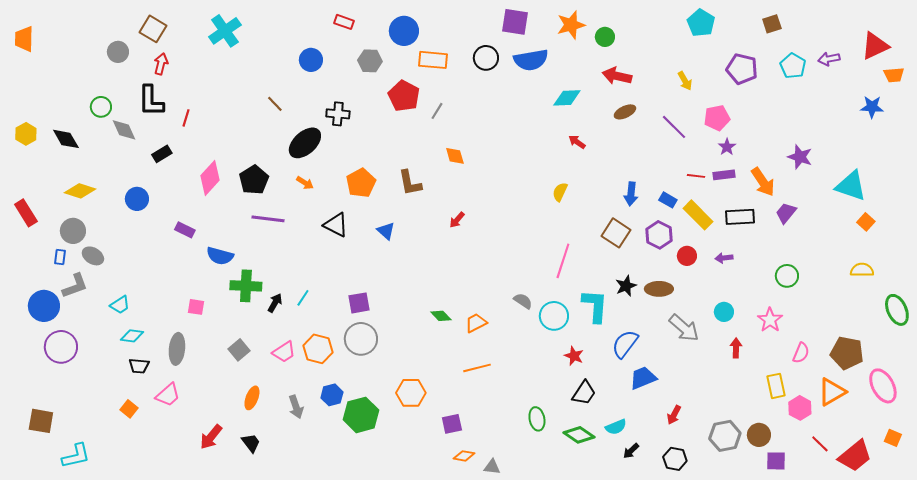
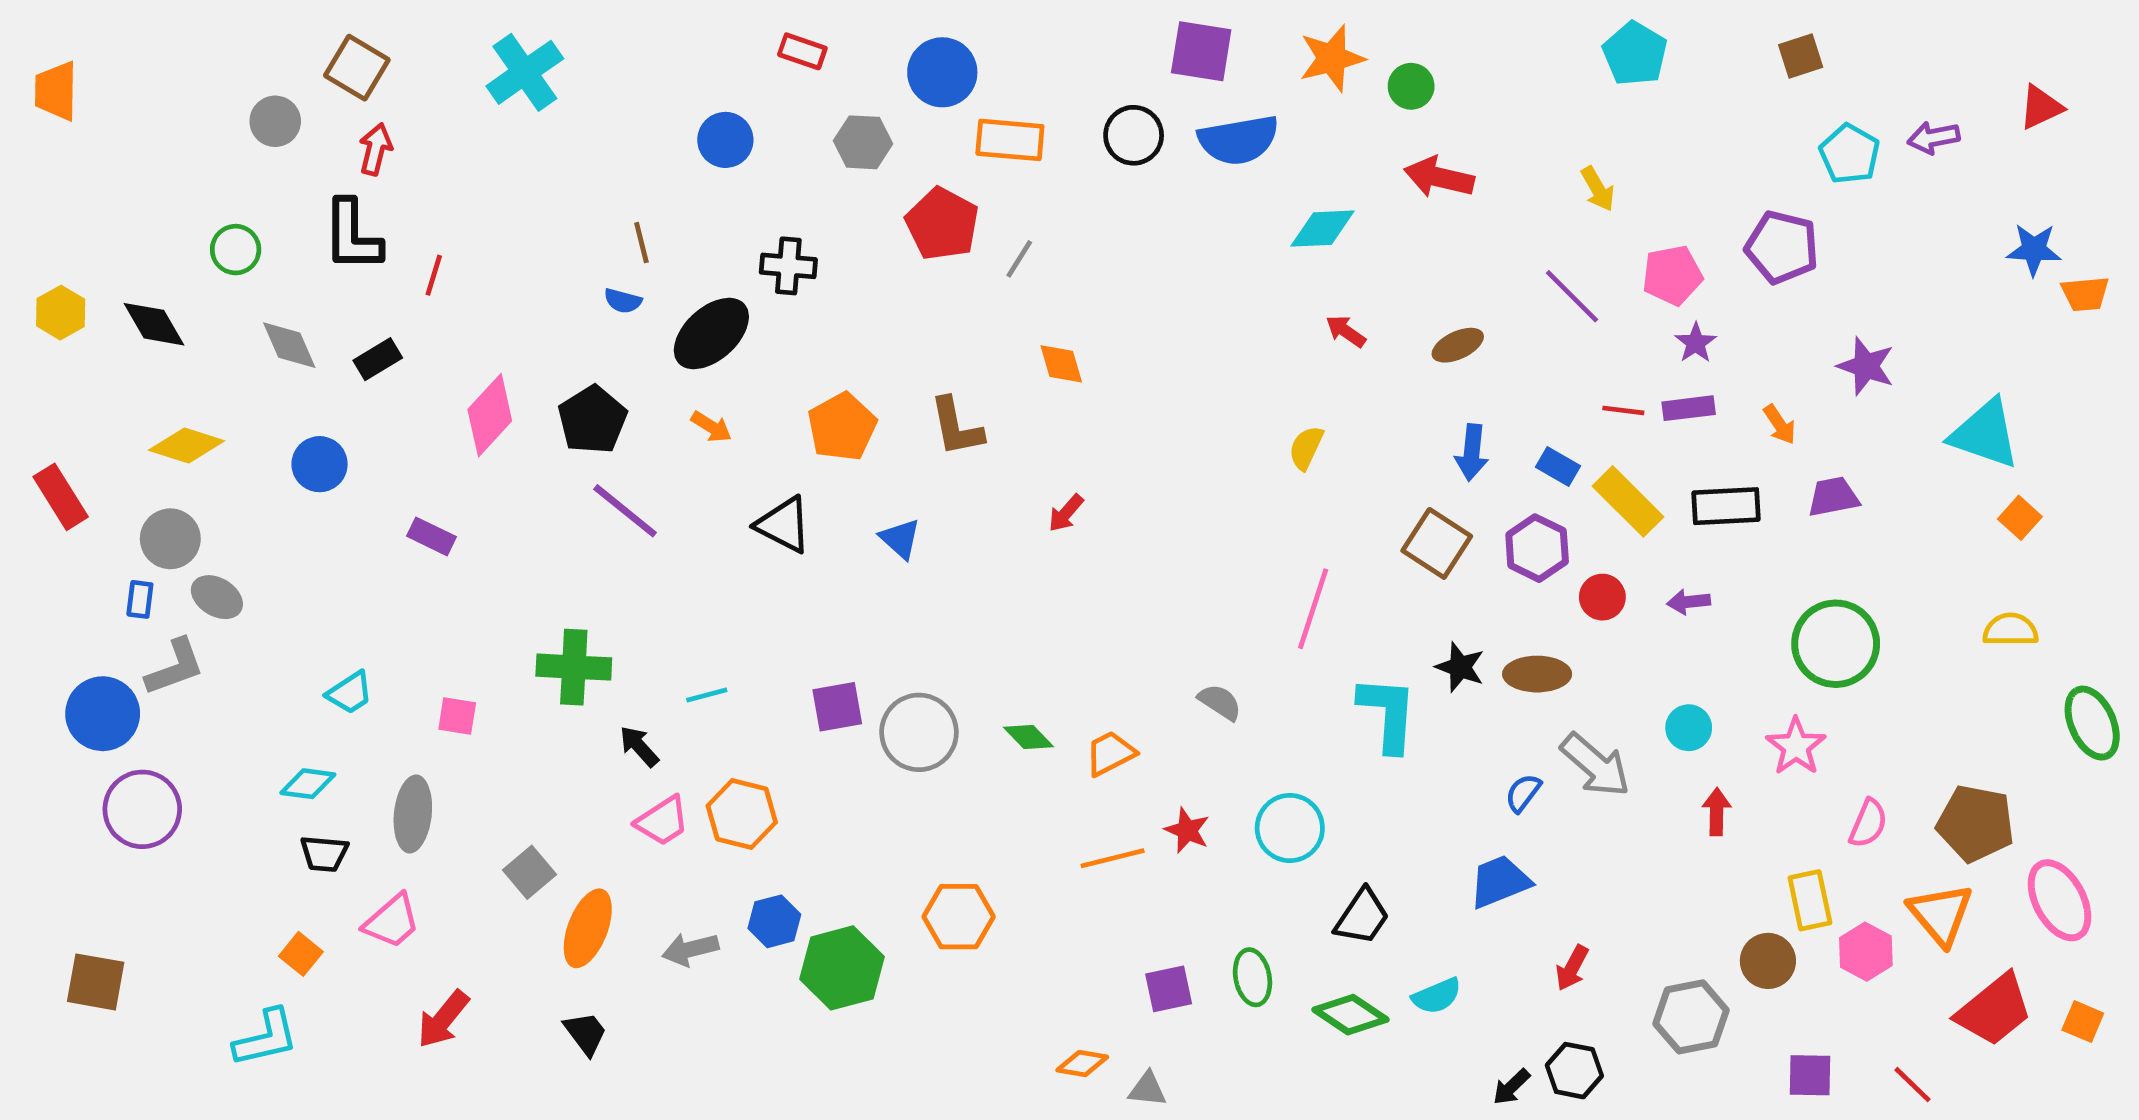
red triangle: (875, 46) -> (2041, 107), size x0.7
purple pentagon: (742, 69) -> (1782, 247), moved
orange trapezoid: (894, 75) -> (2085, 294), moved
brown line: (275, 104) -> (641, 243), turned 30
brown ellipse: (625, 112) -> (1458, 345), moved
gray diamond: (124, 130) -> (289, 345), moved
orange arrow: (763, 182) -> (1780, 424), size x0.6
purple trapezoid: (786, 213) -> (1833, 497), turned 40
purple line: (268, 219) -> (625, 511), turned 32
blue semicircle: (220, 256) -> (623, 301), moved, size x0.6
green circle: (787, 276) -> (1836, 644), size x1.6
black star: (626, 286) -> (1460, 667), turned -30
cyan line: (303, 298) -> (707, 695), turned 42
black arrow: (275, 303) -> (639, 746), moved, turned -72
cyan trapezoid: (120, 305) -> (350, 693), moved
cyan circle: (554, 316) -> (1290, 828), moved
gray circle: (361, 339) -> (919, 732), moved
blue semicircle: (625, 344) -> (1523, 793), moved, size x0.6
gray square: (239, 350) -> (529, 872), moved
red star: (574, 356) -> (1187, 830), moved
orange triangle: (832, 392) -> (1941, 914), turned -40
orange ellipse: (252, 398) -> (588, 928), size x1.4
gray arrow: (296, 407) -> (690, 949), turned 95
purple square: (452, 424) -> (1169, 989), moved
brown circle: (759, 435) -> (1768, 961), moved
red arrow: (211, 437) -> (443, 1019), moved
red line: (820, 444) -> (1913, 1085), moved
black arrow: (631, 451) -> (1511, 1087), moved
cyan L-shape: (76, 456) -> (266, 1038), moved
red trapezoid: (855, 456) -> (1994, 1010), moved

